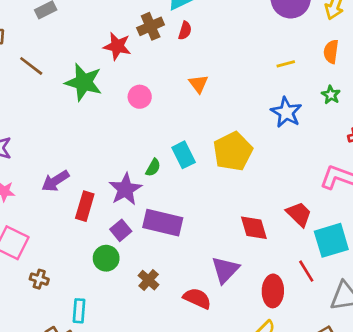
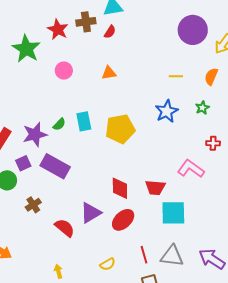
orange triangle: (198, 84) -> (109, 73), turned 42
red trapezoid: (299, 214) -> (155, 188), turned 125
red line: (306, 271) -> (144, 255), moved
red ellipse: (273, 291) -> (123, 220), moved, turned 30

